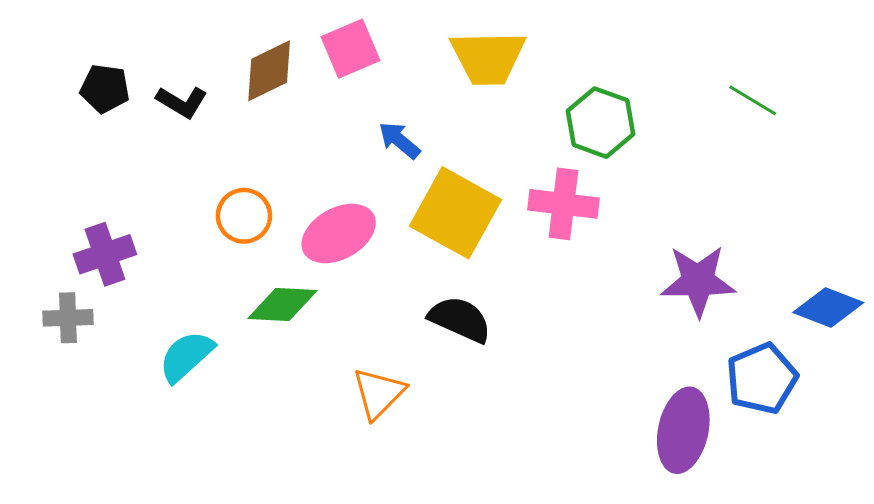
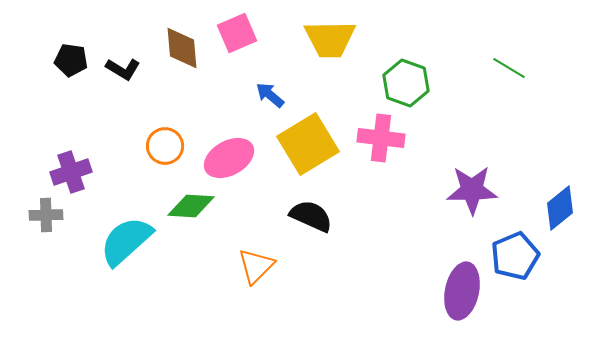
brown diamond: (269, 71) -> (182, 48), turned -69
yellow square: (455, 213) -> (308, 144), turned 30
blue diamond: (828, 307) -> (560, 208), turned -60
cyan semicircle: (186, 356) -> (126, 241), size x1.4

